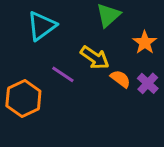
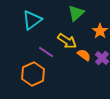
orange hexagon: (23, 99) -> (33, 74), moved

